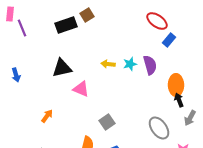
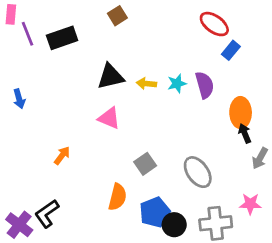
black rectangle: (66, 25) -> (62, 38), moved
black triangle: (62, 68) -> (110, 77), moved
gray ellipse: (159, 128) -> (198, 172), moved

